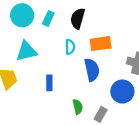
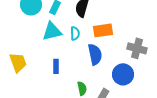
cyan triangle: (26, 51) -> (52, 31), moved

